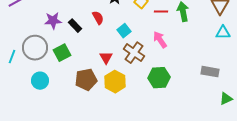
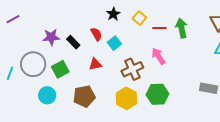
cyan square: (124, 31) -> (114, 43), moved
brown cross: (134, 53) -> (132, 69), turned 30
red triangle: (106, 58) -> (95, 64), moved, turned 48
cyan circle: (40, 81) -> (47, 95), moved
yellow hexagon: (115, 82) -> (126, 98), moved

